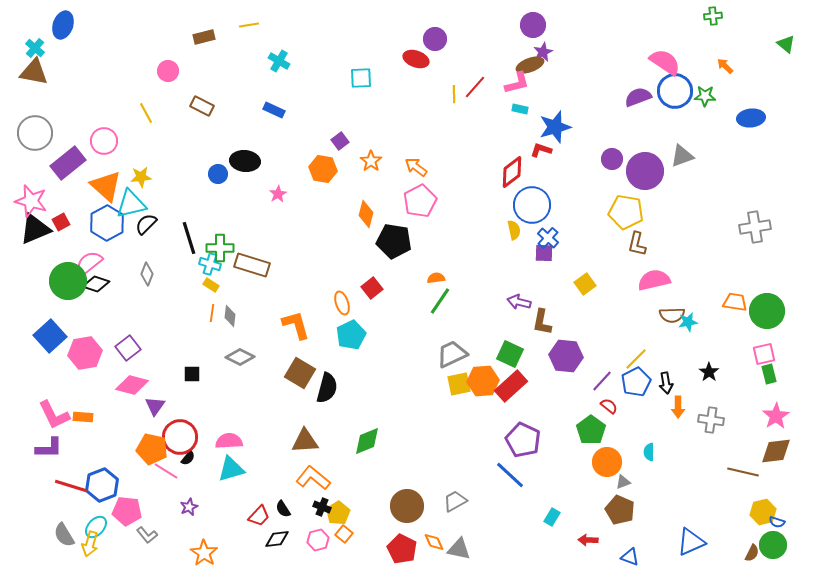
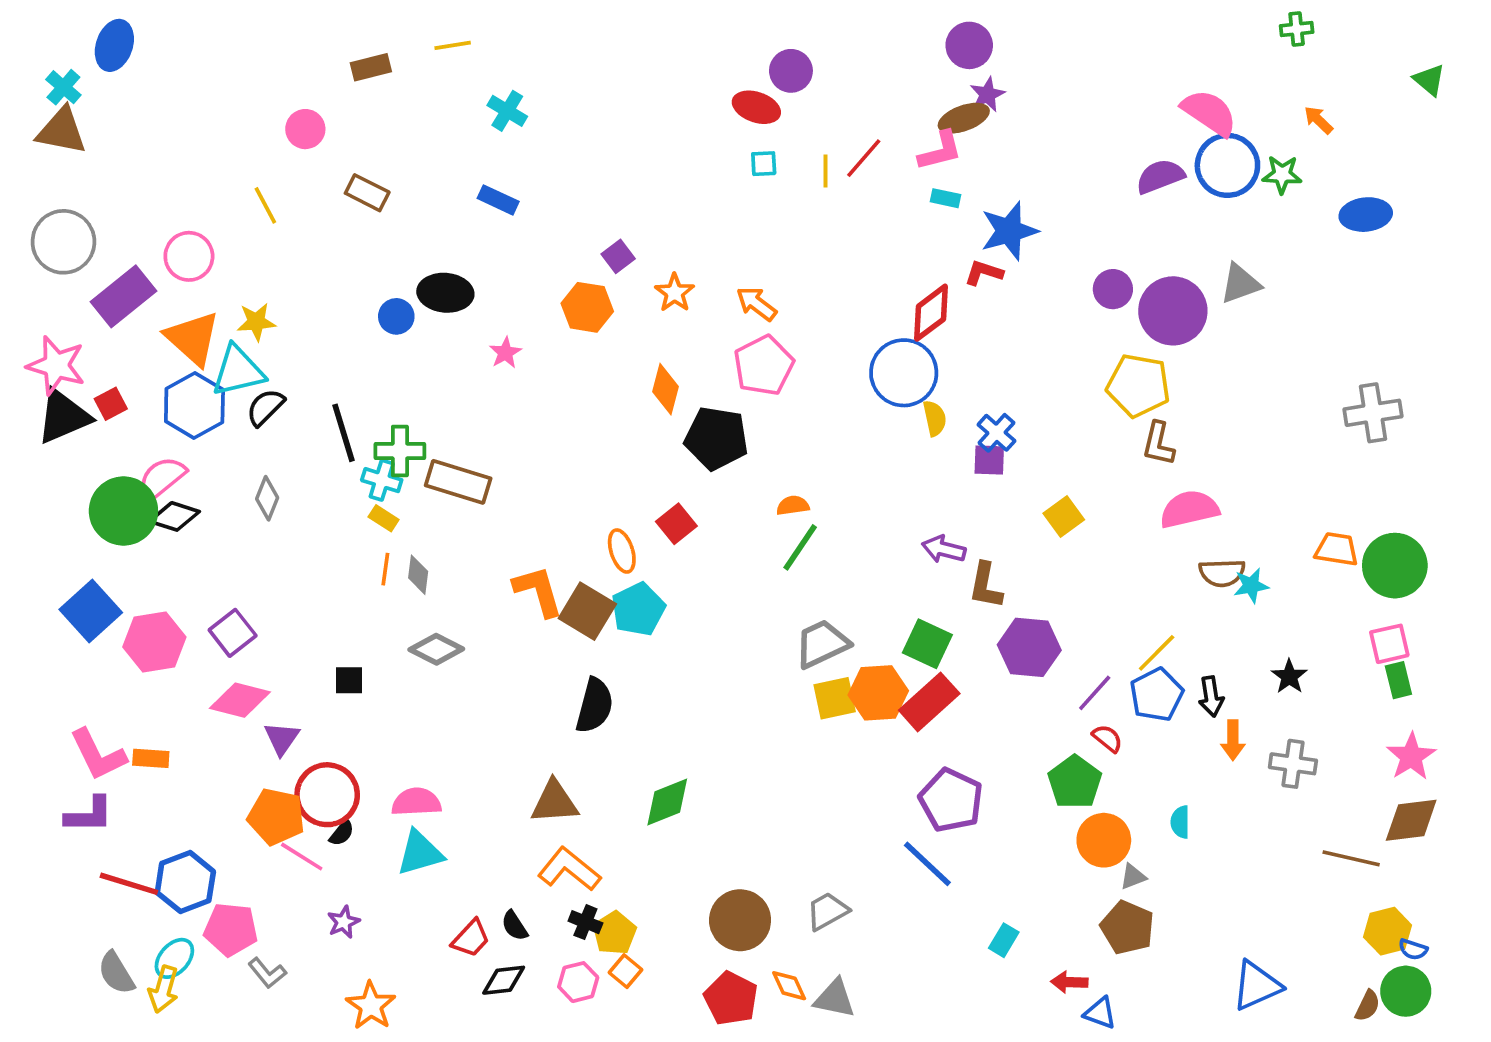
cyan square: (361, 78) -> (764, 164), moved, size x0.7
blue circle: (532, 205) -> (904, 373), moved
brown square: (300, 373) -> (587, 611), moved
blue triangle: (630, 557) -> (1100, 1013), moved

